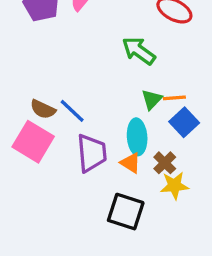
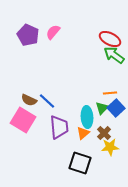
green arrow: (139, 51) -> (114, 55), moved
green triangle: (152, 100) -> (102, 108), moved
orange triangle: (131, 163) -> (83, 133), turned 48

